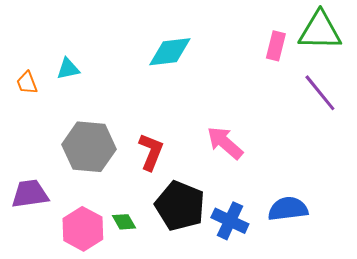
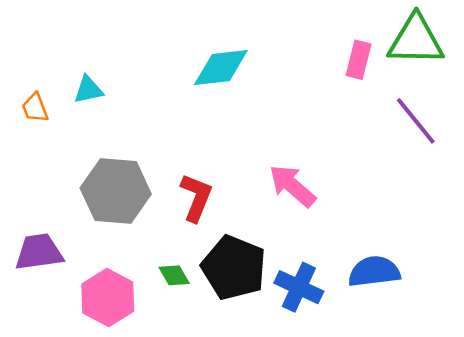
green diamond: (124, 222) -> (174, 275), moved

